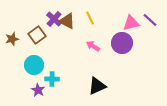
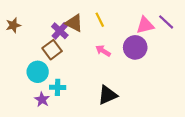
purple cross: (54, 19) -> (60, 31), moved
brown square: (37, 35) -> (52, 50), moved
brown star: (12, 39) -> (13, 25), moved

